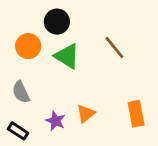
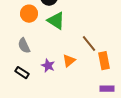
brown line: (114, 47) -> (89, 44), moved

